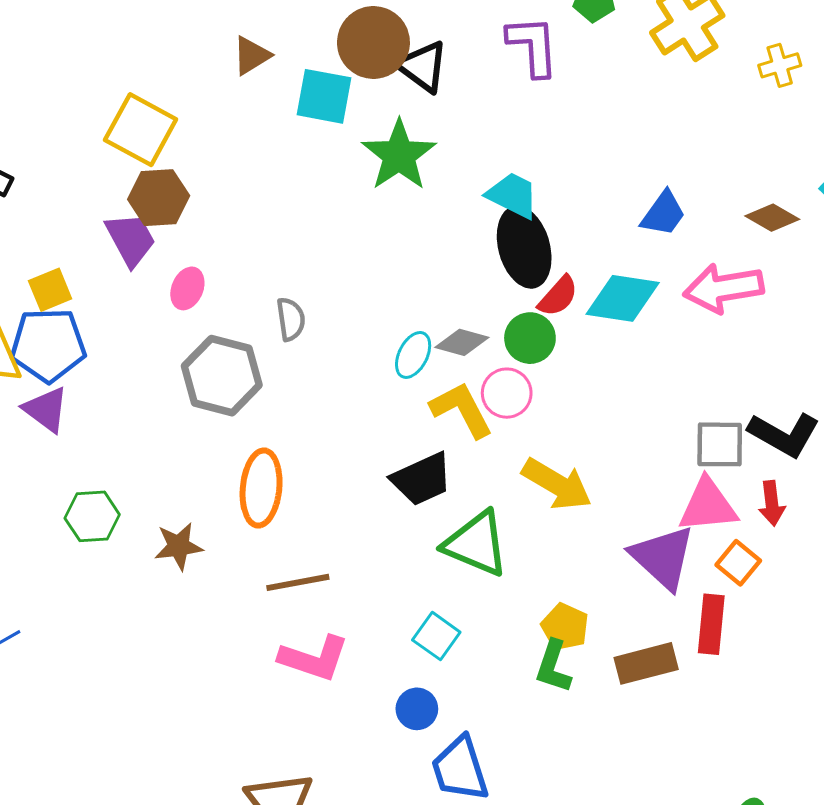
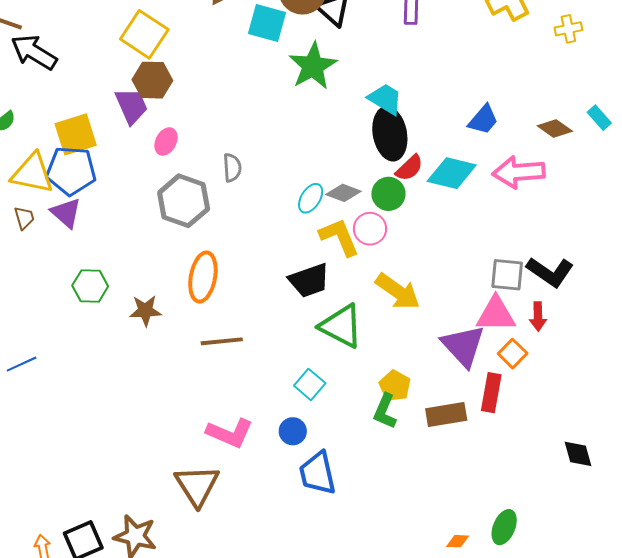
yellow square: (50, 290) -> (76, 134), size x1.5
pink L-shape: (314, 658) -> (230, 433), moved

